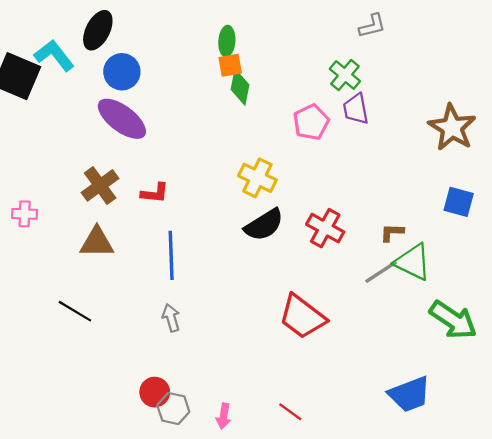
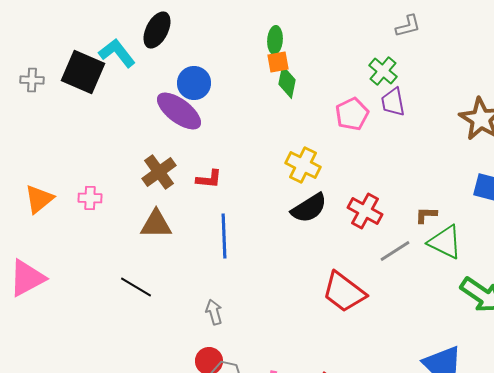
blue circle: (122, 72) -> (194, 83), moved
gray line: (381, 272) -> (395, 251), moved
gray arrow: (171, 318) -> (214, 312), moved

